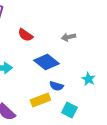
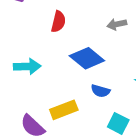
red semicircle: (25, 35) -> (58, 22), turned -112
yellow rectangle: (40, 100) -> (64, 110), moved

